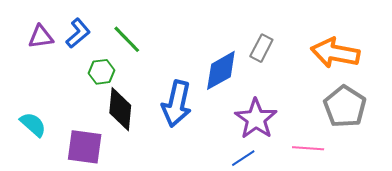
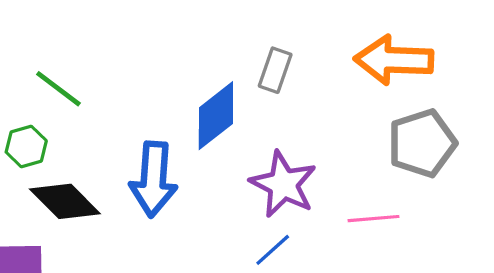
gray pentagon: (345, 107) -> (422, 143), turned 30
black diamond: (120, 109) -> (65, 201), turned -42

